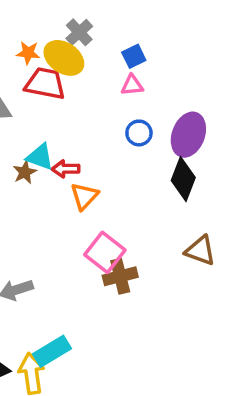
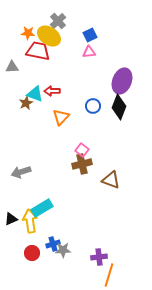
blue circle: (139, 133) -> (93, 106), moved
red arrow: (66, 169) -> (52, 91), moved
brown triangle: (200, 251) -> (111, 180), moved
pink square: (105, 252) -> (82, 150), moved, size x0.6

